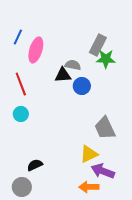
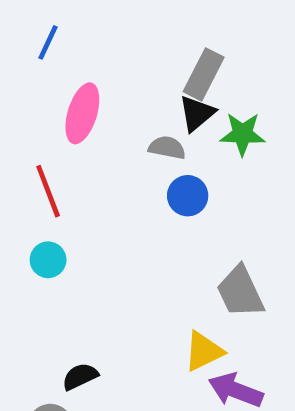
blue line: (18, 37) -> (48, 42), moved
gray rectangle: (98, 45) -> (204, 74), moved
black triangle: (63, 75) -> (197, 113), moved, turned -36

